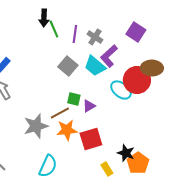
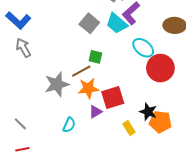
red circle: (137, 80) -> (160, 68), moved
purple triangle: (89, 106) -> (95, 112), moved
orange pentagon: (138, 163) -> (160, 122), turned -30
cyan semicircle: (48, 166) -> (69, 125), size x0.7

